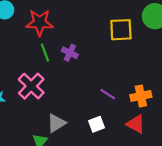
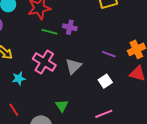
green line: (45, 53) -> (49, 32), turned -42
gray triangle: (56, 123) -> (73, 66), moved

